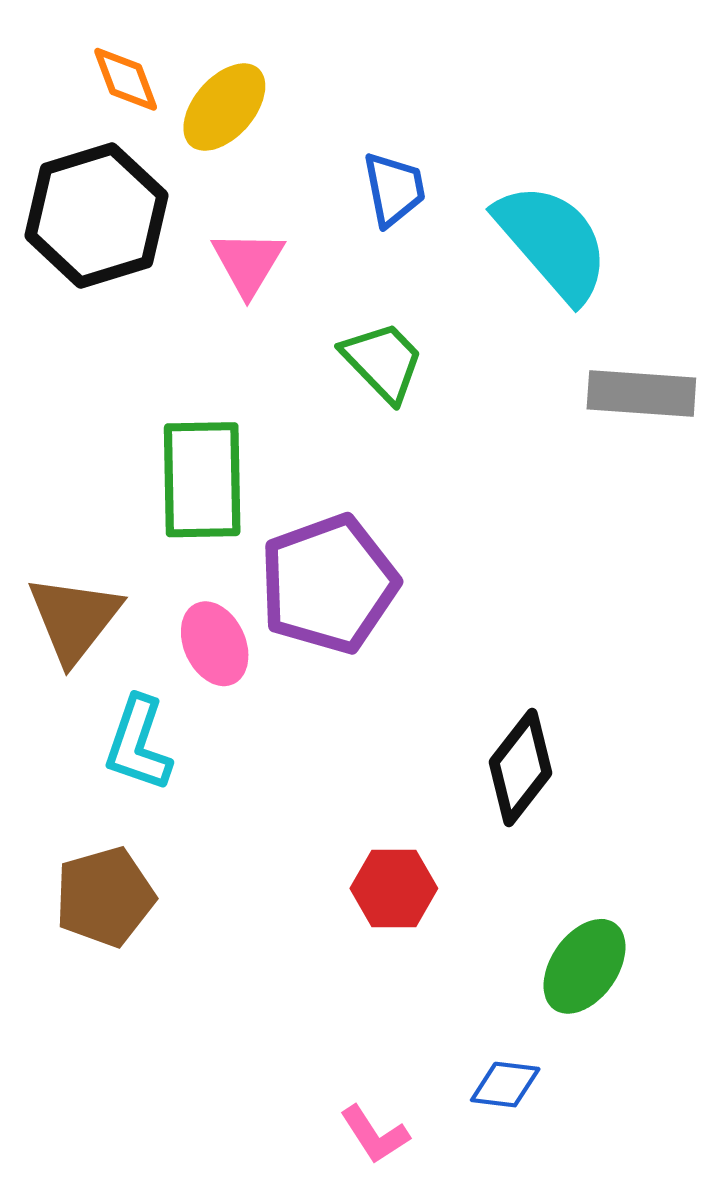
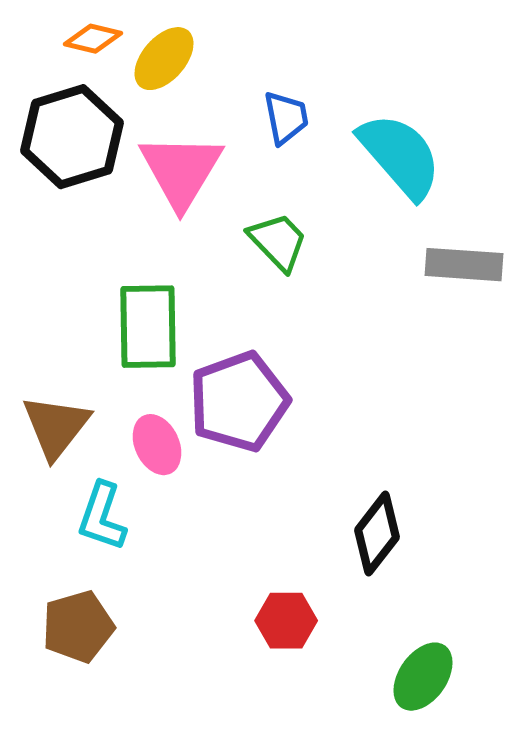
orange diamond: (126, 79) -> (93, 39), turned -56
pink triangle: (248, 263) -> (181, 171), size x1.6

